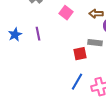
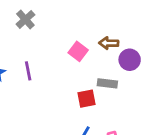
pink square: (66, 13) -> (78, 51), moved

